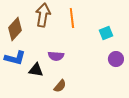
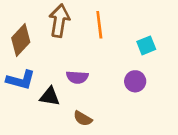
purple circle: (116, 59) -> (135, 81), moved
brown semicircle: (60, 86) -> (83, 119), turned 80

